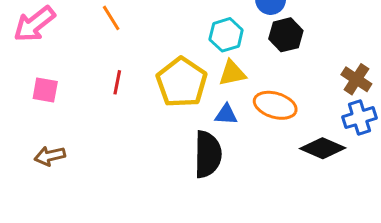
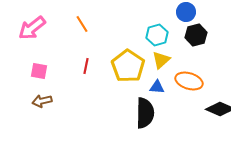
yellow triangle: (232, 73) -> (161, 60), turned -30
brown arrow: (50, 156) -> (42, 101), moved

